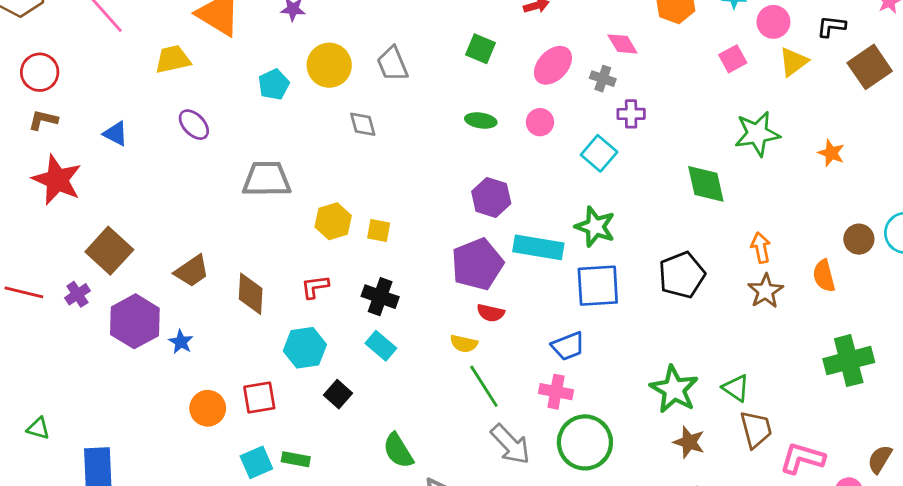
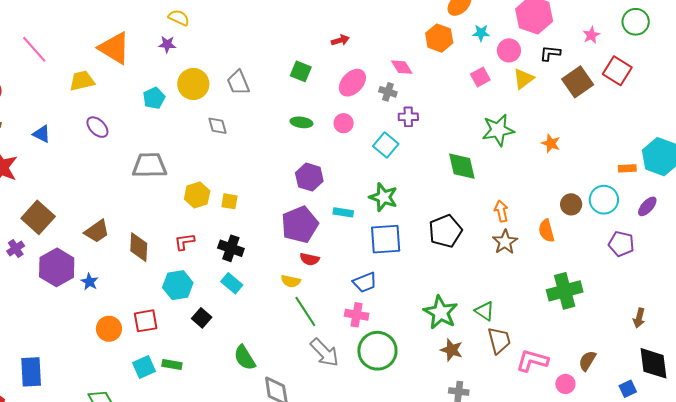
cyan rectangle: (538, 247) -> (343, 212), size x0.6

